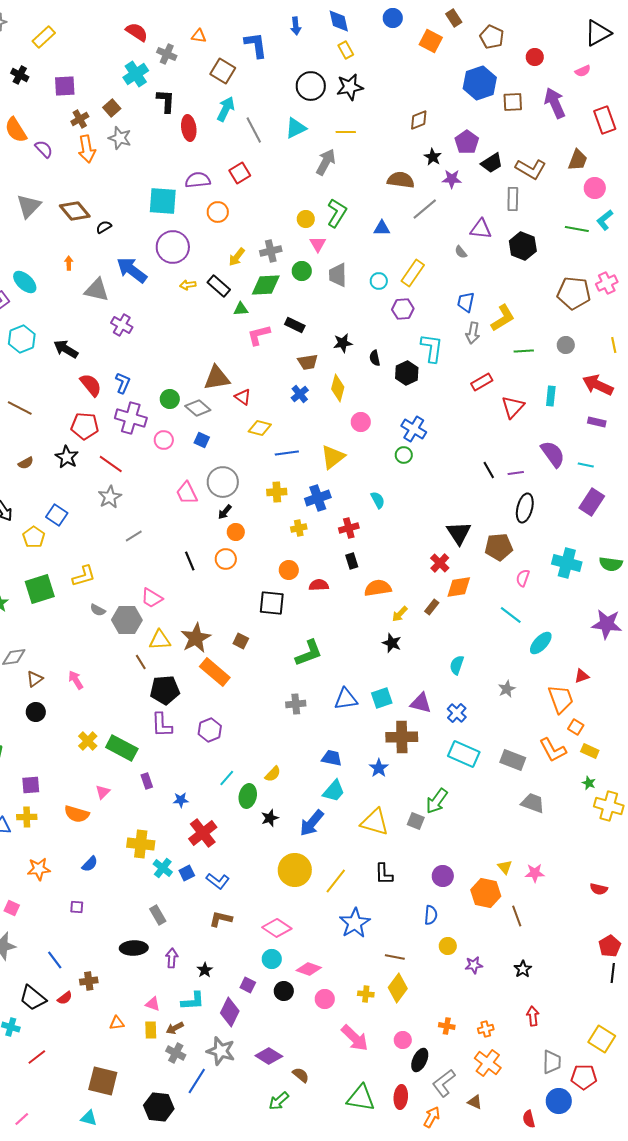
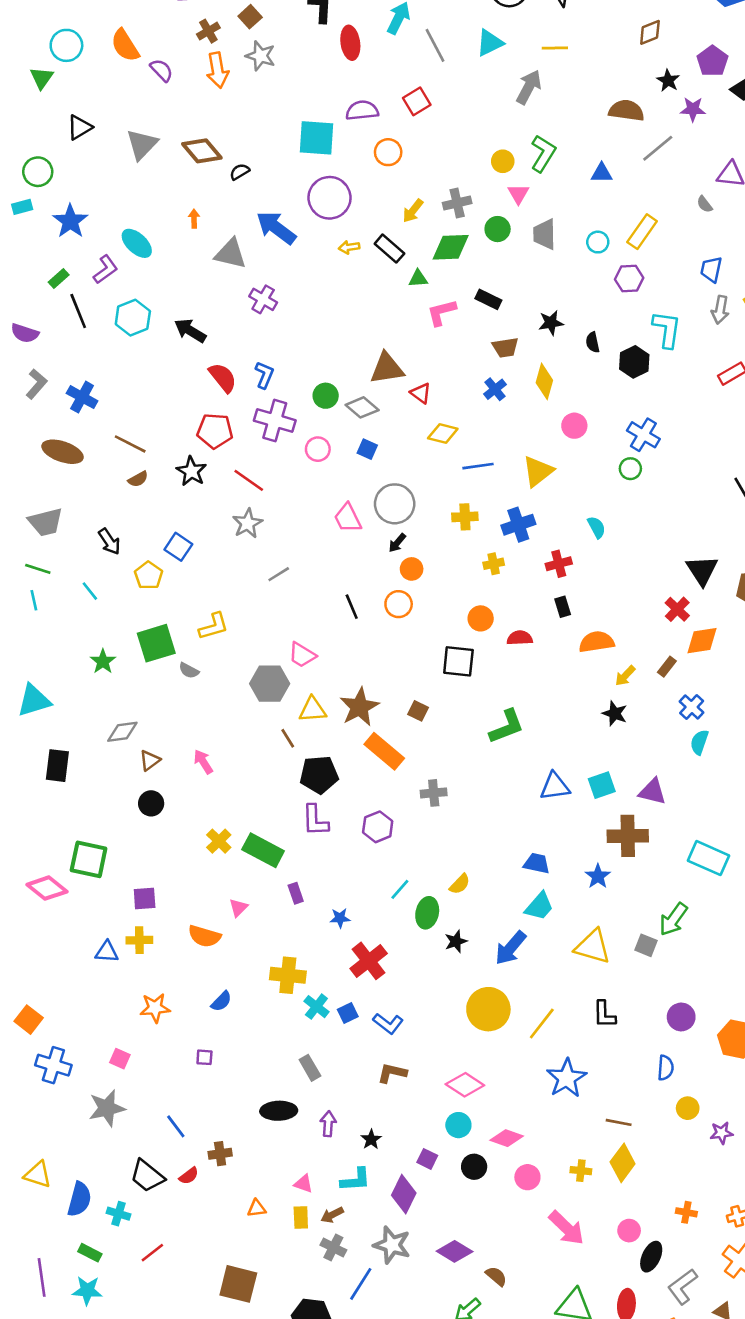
brown line: (20, 408) -> (130, 444), moved
gray semicircle: (98, 610) -> (189, 671), moved
gray cross: (296, 704) -> (434, 793), moved
blue cross: (457, 713) -> (692, 707), moved

